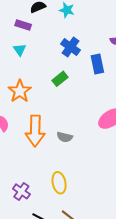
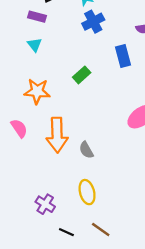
blue cross: (71, 47) -> (93, 22), moved, turned 30
orange star: (20, 91) -> (37, 91), turned -30
gray semicircle: (65, 137) -> (86, 150), moved, turned 49

